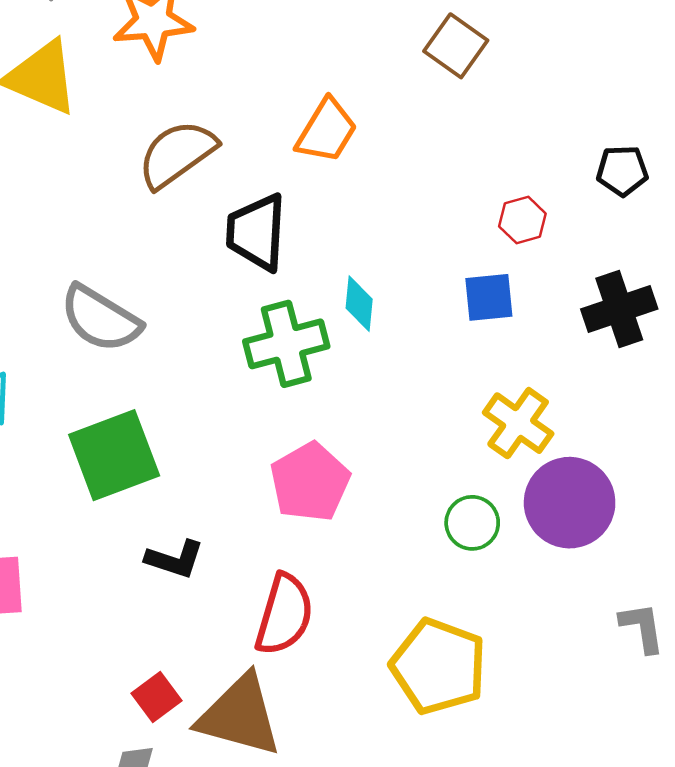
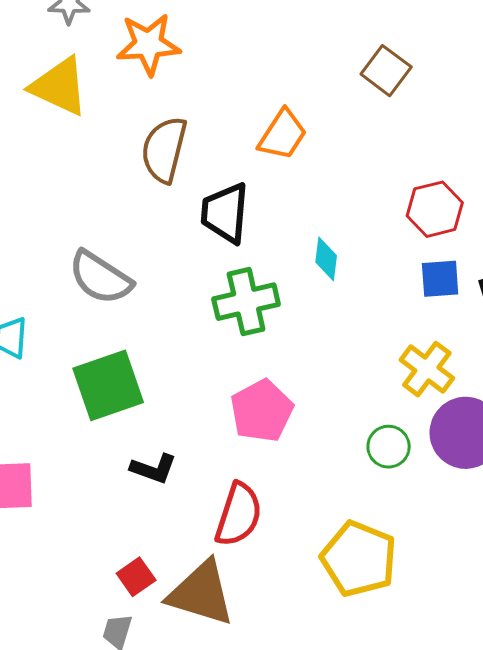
brown semicircle: (177, 154) -> (164, 150), turned -42
red hexagon: (522, 220) -> (435, 209), size x1.5
blue square: (489, 297) -> (440, 279), moved
cyan diamond: (359, 304) -> (326, 259), moved

